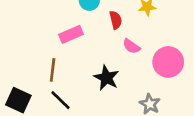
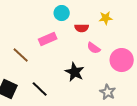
red semicircle: (116, 20) -> (82, 28), turned 104
brown line: (53, 70) -> (21, 55), moved, turned -54

